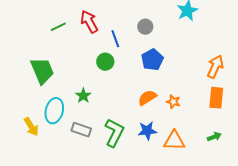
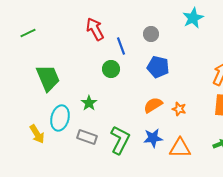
green line: (58, 27) -> (28, 33), moved
blue pentagon: (152, 60) -> (158, 67), turned -30

